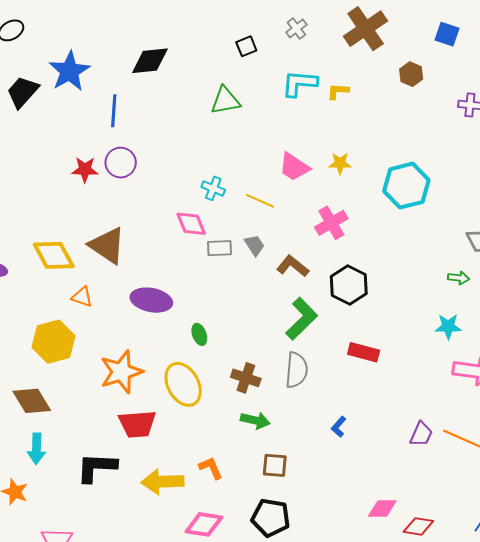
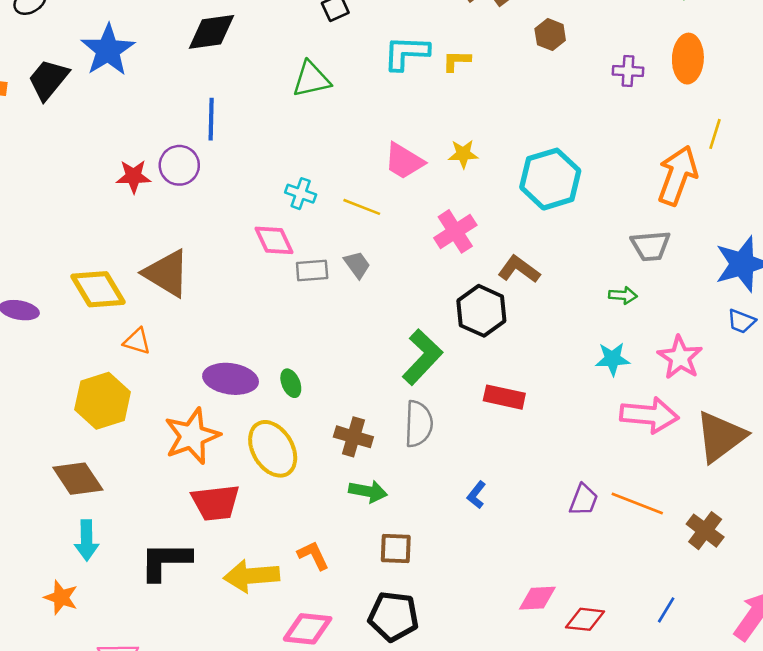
blue line: (114, 111) -> (211, 119), moved
brown L-shape: (293, 266) -> (519, 269), moved
purple ellipse: (151, 300) -> (231, 379), moved

